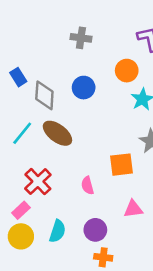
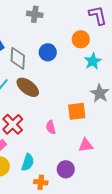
gray cross: (81, 38) -> (35, 14), moved
purple circle: (95, 230) -> (66, 169), moved
orange cross: (103, 257) -> (41, 182), moved

